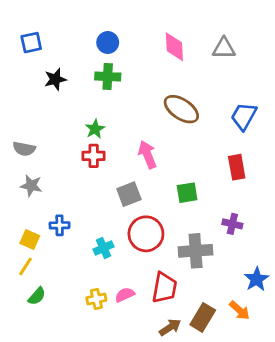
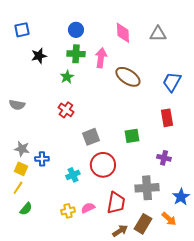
green star: (95, 129) -> (67, 77), moved
pink arrow: (147, 154) -> (101, 58), moved, turned 30
red cross: (94, 156) -> (66, 110), turned 35
gray star: (31, 186) -> (22, 149), moved
gray cross: (196, 251) -> (147, 188), moved

